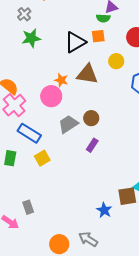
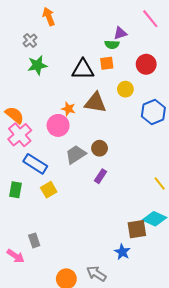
black triangle: (75, 42) -> (83, 69), turned 30
blue star: (104, 210) -> (122, 252), moved

